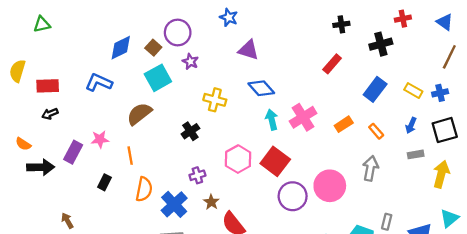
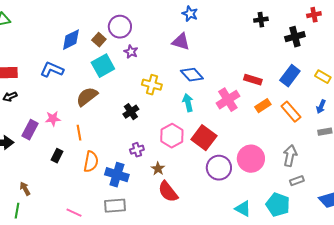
blue star: (229, 17) -> (190, 14), moved
red rectangle: (332, 64) -> (253, 80), moved, turned 66
cyan arrow: (272, 120) -> (188, 103), moved
orange rectangle: (376, 131) -> (291, 112), size x1.5
gray arrow: (370, 168) -> (290, 156), moved
brown star: (211, 202) -> (158, 169), moved
blue cross: (174, 204) -> (117, 175), turned -30
gray rectangle: (387, 222) -> (297, 181), moved, turned 56

